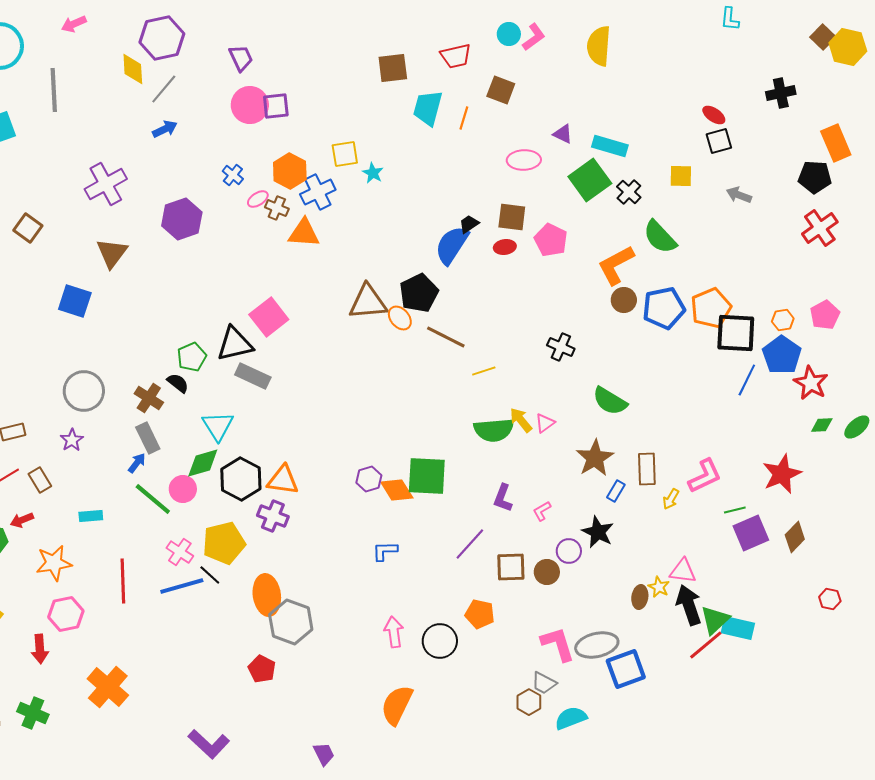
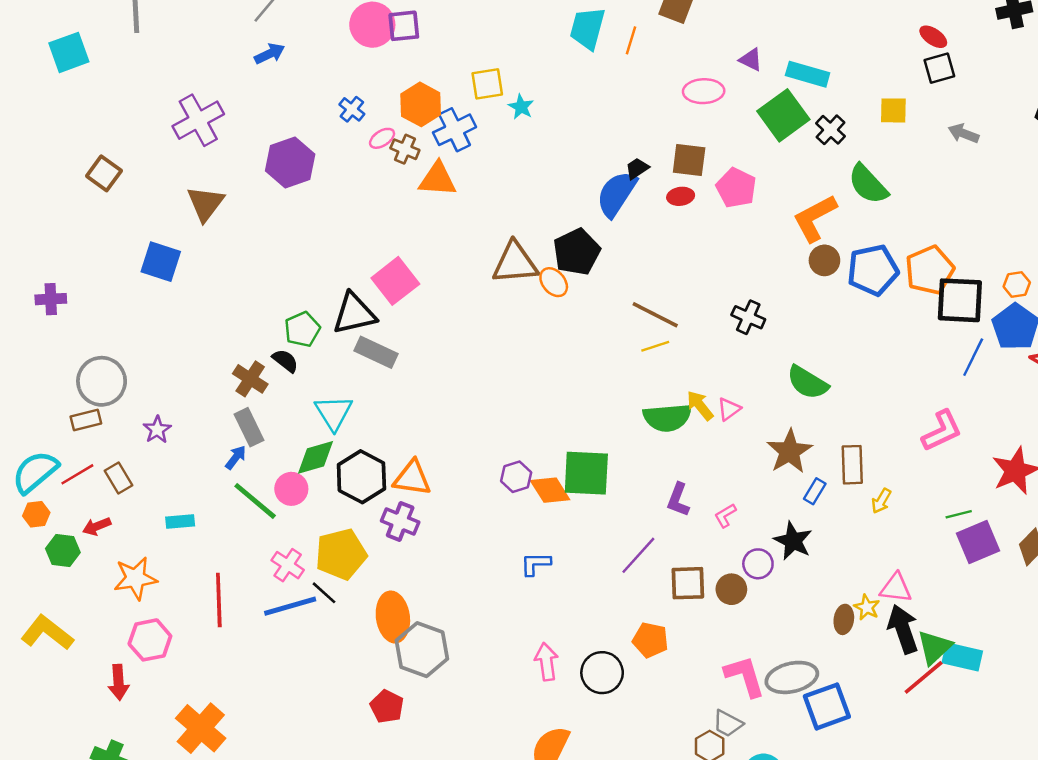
brown line: (446, 337) -> (655, 315), moved
gray circle: (84, 391) -> (102, 381), moved
pink L-shape: (705, 476) -> (942, 431), moved

